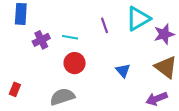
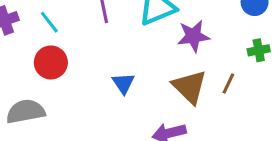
cyan line: (70, 37) -> (49, 22), turned 35

